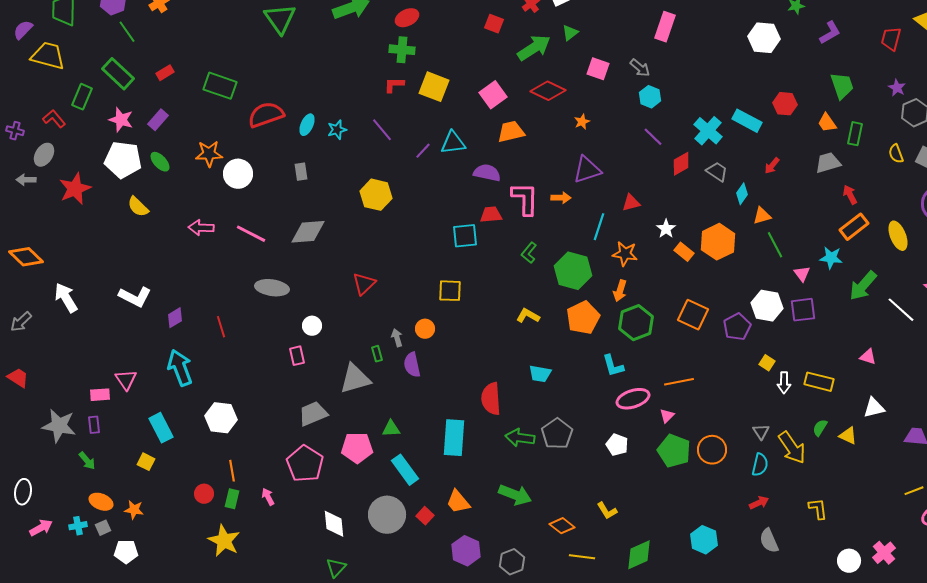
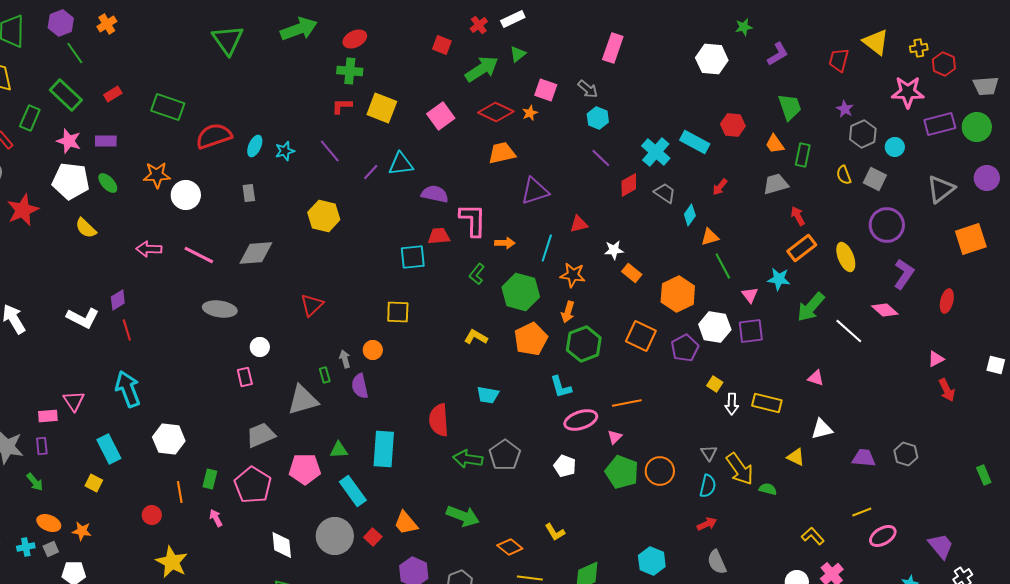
purple rectangle: (158, 120) -> (106, 141), turned 50
orange star: (582, 122) -> (530, 113), moved
orange trapezoid: (511, 132) -> (502, 153), moved
orange arrow: (561, 198) -> (505, 243), moved
white star: (666, 229) -> (614, 250), turned 30
orange hexagon: (718, 242) -> (678, 294), moved
purple diamond: (175, 318) -> (118, 300), moved
red line: (221, 327) -> (127, 330), moved
green semicircle: (820, 428) -> (768, 489), moved, turned 72
cyan rectangle: (454, 438) -> (384, 449), moved
green rectangle: (232, 499) -> (210, 479), moved
yellow L-shape: (818, 509) -> (813, 536), moved, turned -35

